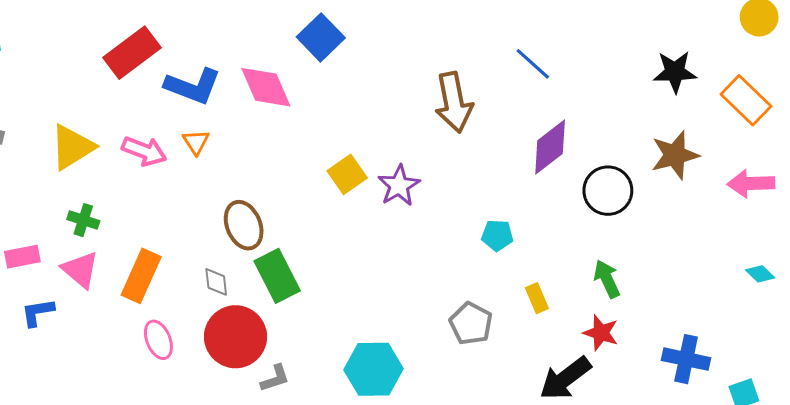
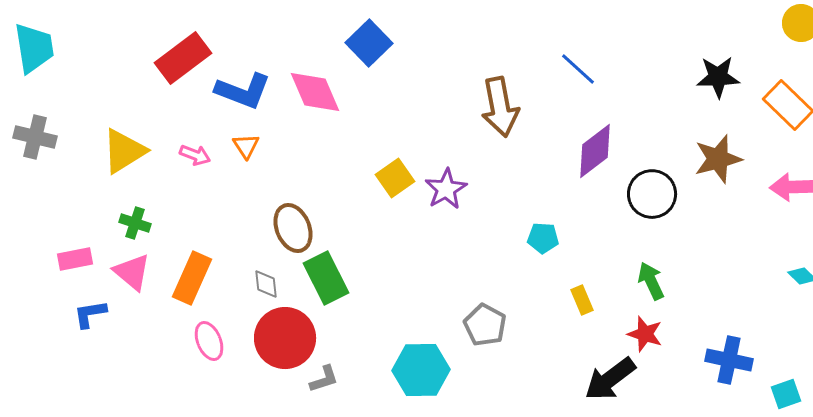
pink arrow: (144, 151) -> (195, 155), size x0.7
gray pentagon: (471, 324) -> (485, 325), moved

